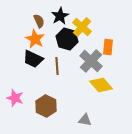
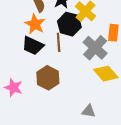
brown line: (57, 66) -> (59, 42), moved
brown hexagon: (46, 106) -> (48, 78), moved

